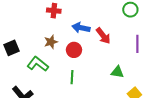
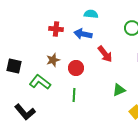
blue arrow: (81, 28) -> (83, 34), moved
black square: (12, 48) -> (14, 66), turned 35
green triangle: (117, 72) -> (119, 90), turned -32

